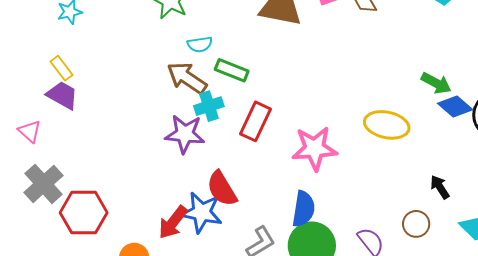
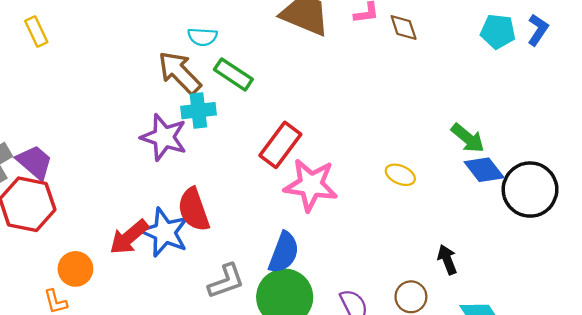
purple trapezoid: (62, 95) -> (35, 162), moved
red rectangle: (255, 121) -> (280, 145), moved
yellow ellipse: (387, 125) -> (400, 175), size x0.6

